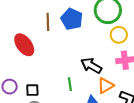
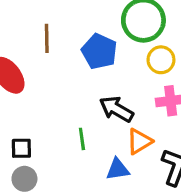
blue pentagon: (72, 19) -> (99, 51), moved

